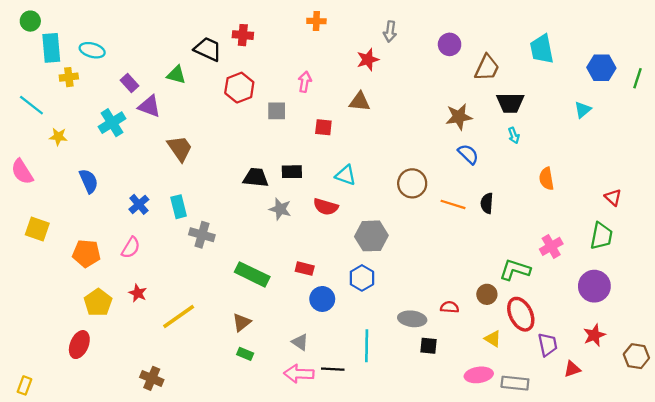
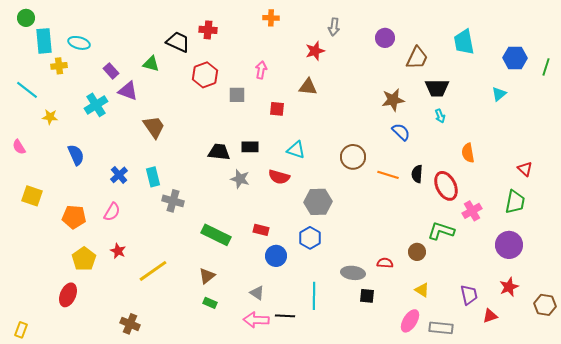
pink semicircle: (22, 172) -> (19, 147), size x0.7
red ellipse: (521, 314) -> (446, 186), moved
pink ellipse: (479, 375) -> (410, 321), turned -50

